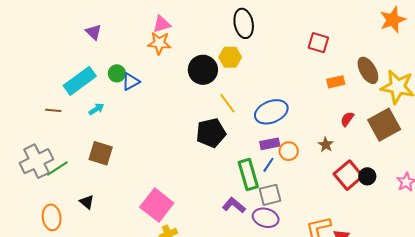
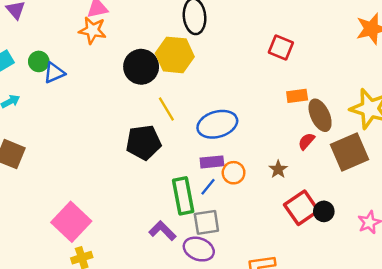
yellow hexagon: (230, 57) -> (175, 55), size x1.4
brown ellipse: (368, 70) -> (320, 115), moved

